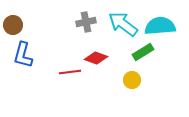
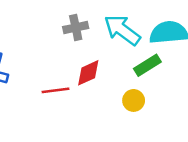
red diamond: (96, 58) -> (88, 73), turned -45

